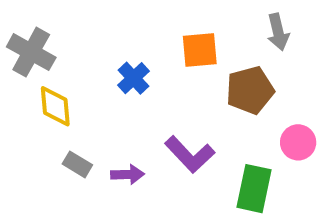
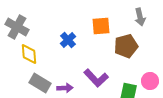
pink circle: (298, 142) -> (150, 81), moved
gray rectangle: (77, 164) -> (40, 83), size x1.5

